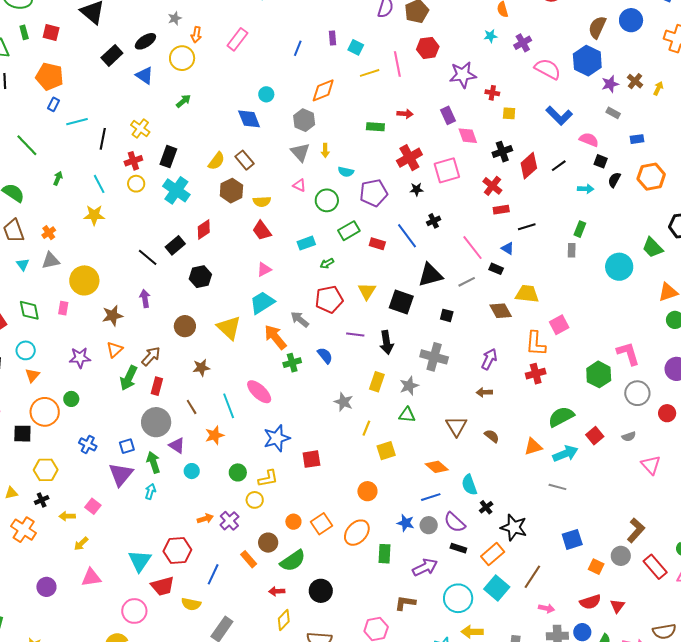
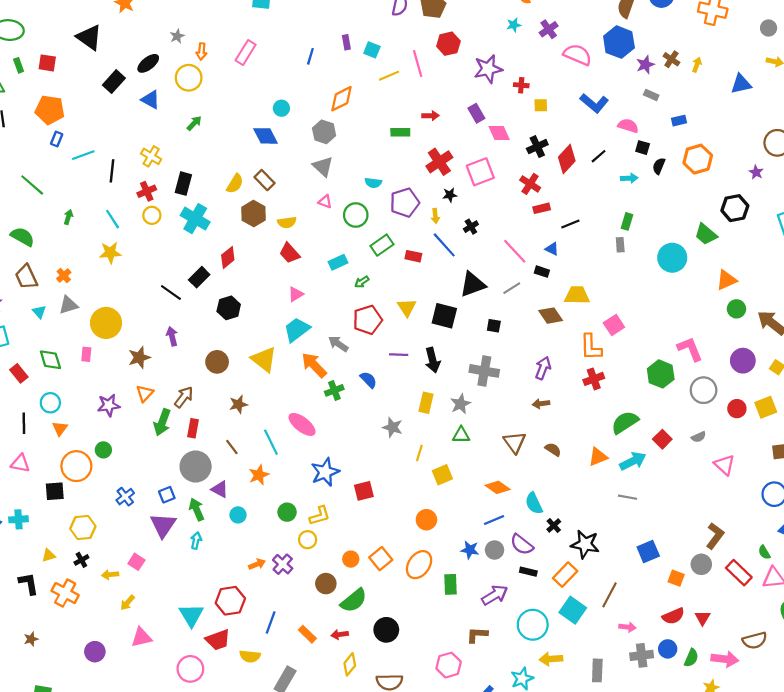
yellow arrow: (325, 150) -> (435, 216), moved
blue cross: (88, 444) -> (125, 497), turned 30
orange rectangle: (249, 559) -> (307, 634), moved

